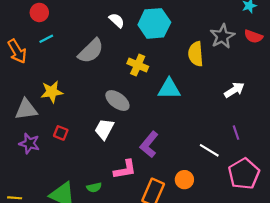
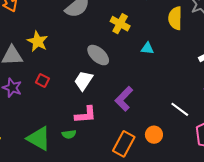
cyan triangle: (169, 89) -> (147, 48), size x0.6
yellow star: (52, 92) -> (38, 41), turned 30
pink L-shape: (125, 169) -> (86, 115), moved

